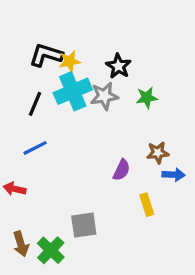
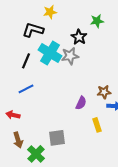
yellow star: (70, 61) -> (50, 12), moved
cyan cross: (73, 91) -> (50, 53), turned -35
green star: (147, 98) -> (97, 21), moved
brown arrow: (21, 244) -> (18, 140), moved

